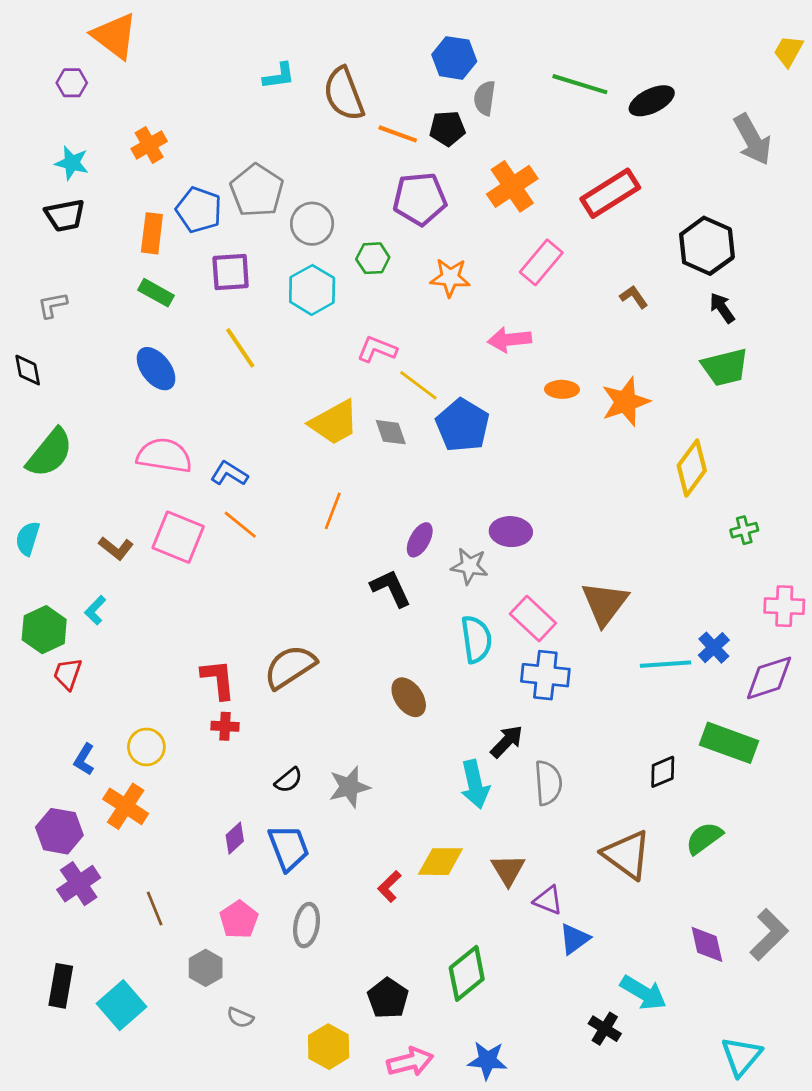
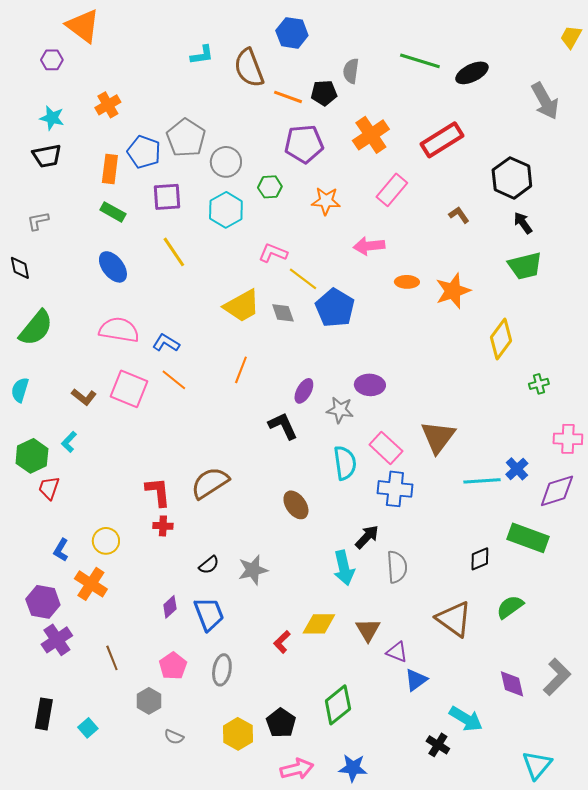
blue hexagon: (454, 58) -> (292, 33), moved
cyan square: (122, 1005) -> (88, 728), size x0.6
yellow hexagon: (329, 1047) -> (238, 734), moved

